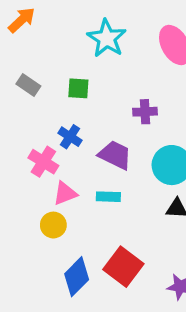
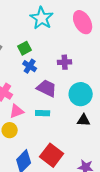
green square: (78, 88) -> (25, 48), turned -32
blue cross: (70, 137) -> (30, 66), moved

